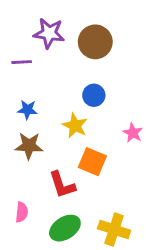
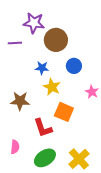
brown circle: (95, 42) -> (56, 40), moved
blue circle: (94, 95) -> (74, 66), moved
blue star: (27, 110) -> (42, 68), moved
yellow cross: (114, 230) -> (79, 159), turned 30

